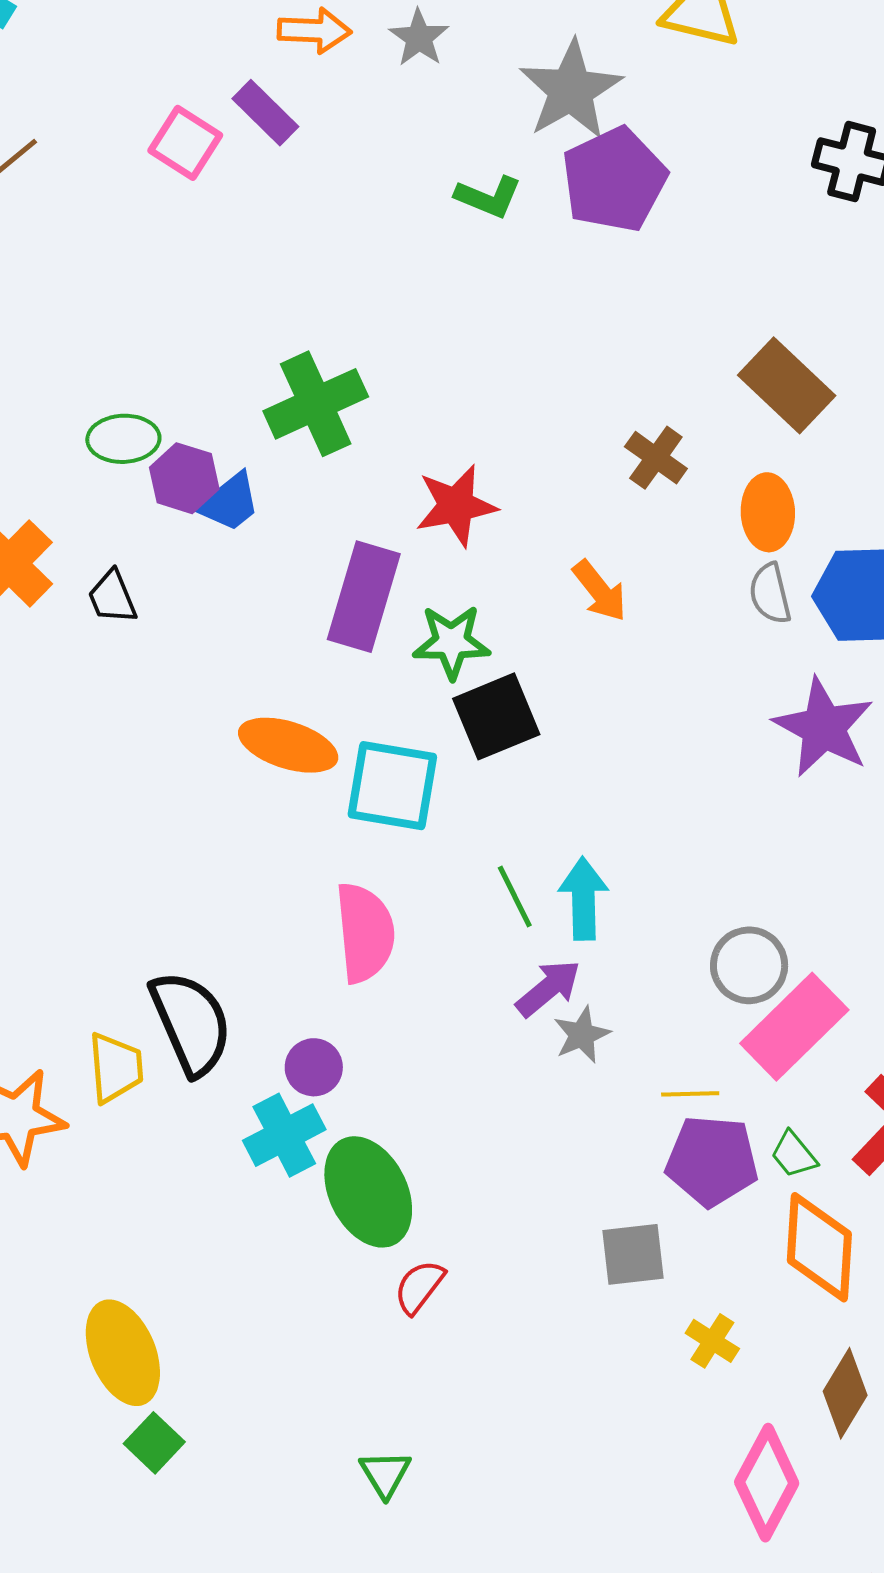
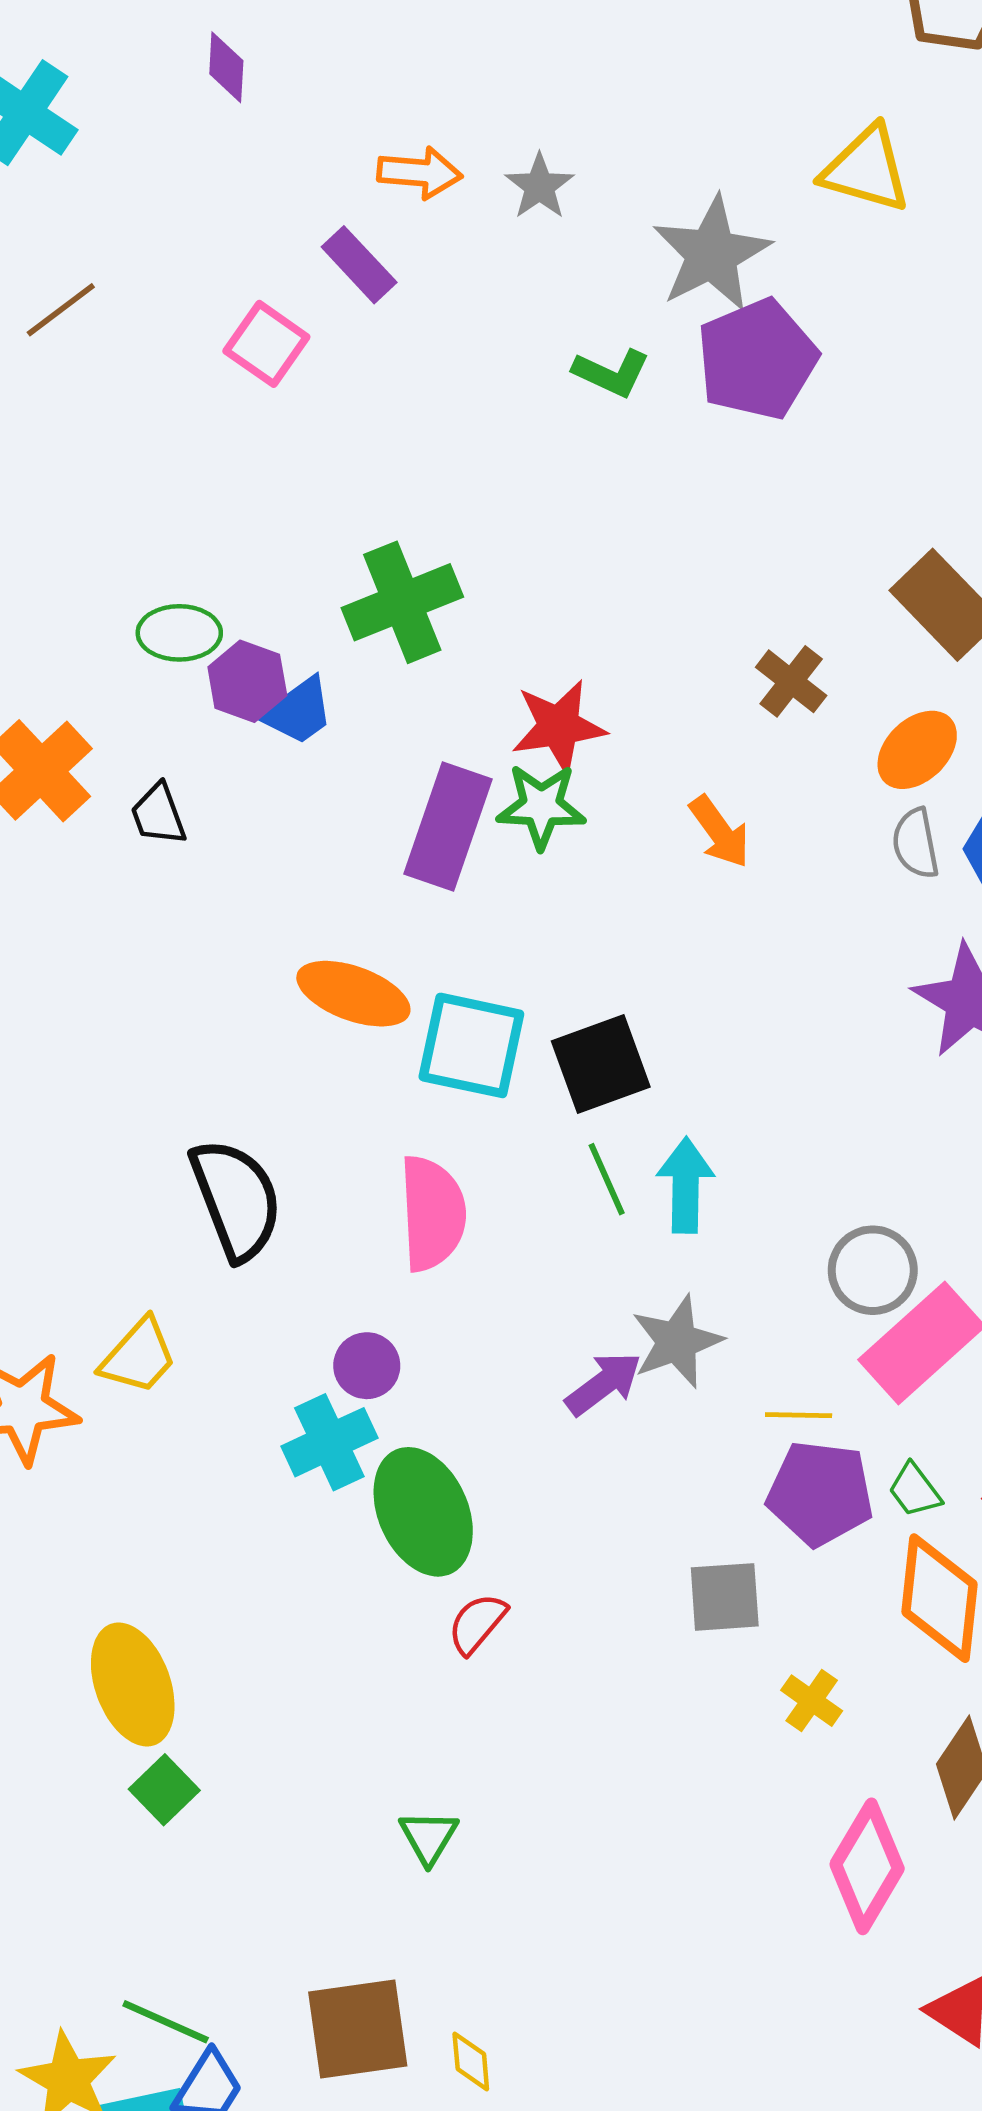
pink square: (185, 143) -> (266, 344), moved
orange ellipse: (768, 512) -> (917, 750), turned 46
green star: (452, 642) -> (541, 806), moved
black square: (496, 716) -> (601, 1064), moved
purple arrow: (548, 988) -> (604, 1384), moved
black semicircle: (191, 1023) -> (236, 1199), moved
gray star: (582, 1035) -> (677, 1342), size x1.4
yellow trapezoid: (116, 1068) -> (139, 1356), turned 44

